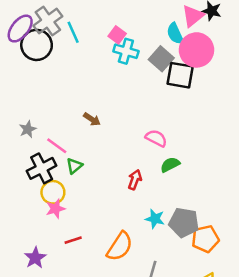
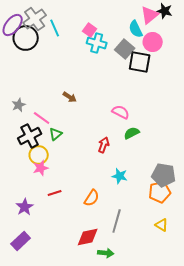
pink circle: (196, 50) -> (153, 42), size x0.7
gray pentagon: (184, 223) -> (164, 175), moved
orange semicircle: (120, 246) -> (92, 198), size x0.7

